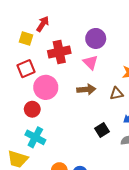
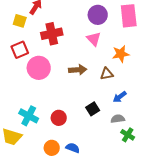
purple circle: (96, 38) -> (98, 15), moved
pink triangle: (90, 62) -> (94, 39), moved
red circle: (32, 109) -> (59, 118), moved

